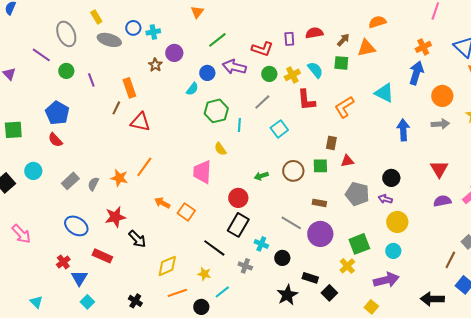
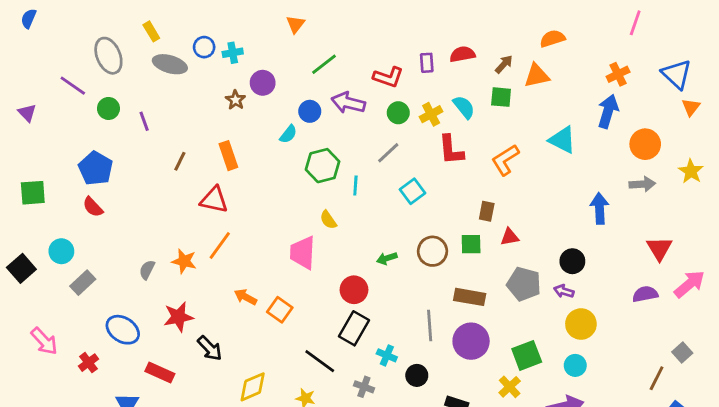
orange rectangle: (129, 88) -> (228, 156), moved
red triangle: (140, 122) -> (214, 200), moved
blue arrow: (403, 130) -> (600, 208), moved
red triangle: (439, 169) -> (659, 248), moved
gray rectangle: (70, 181) -> (83, 283), moved
brown rectangle: (319, 203) -> (470, 297), size x1.5
gray line: (291, 223) -> (430, 325), turned 55
red cross: (63, 262) -> (88, 363), moved

